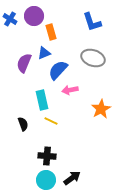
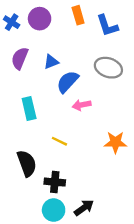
orange rectangle: (51, 32) -> (78, 15), moved
purple semicircle: (24, 63) -> (20, 58), moved
cyan rectangle: (42, 100) -> (29, 108), moved
orange star: (101, 109) -> (115, 142), moved, turned 30
black semicircle: (23, 124) -> (27, 163), moved, size x1.6

